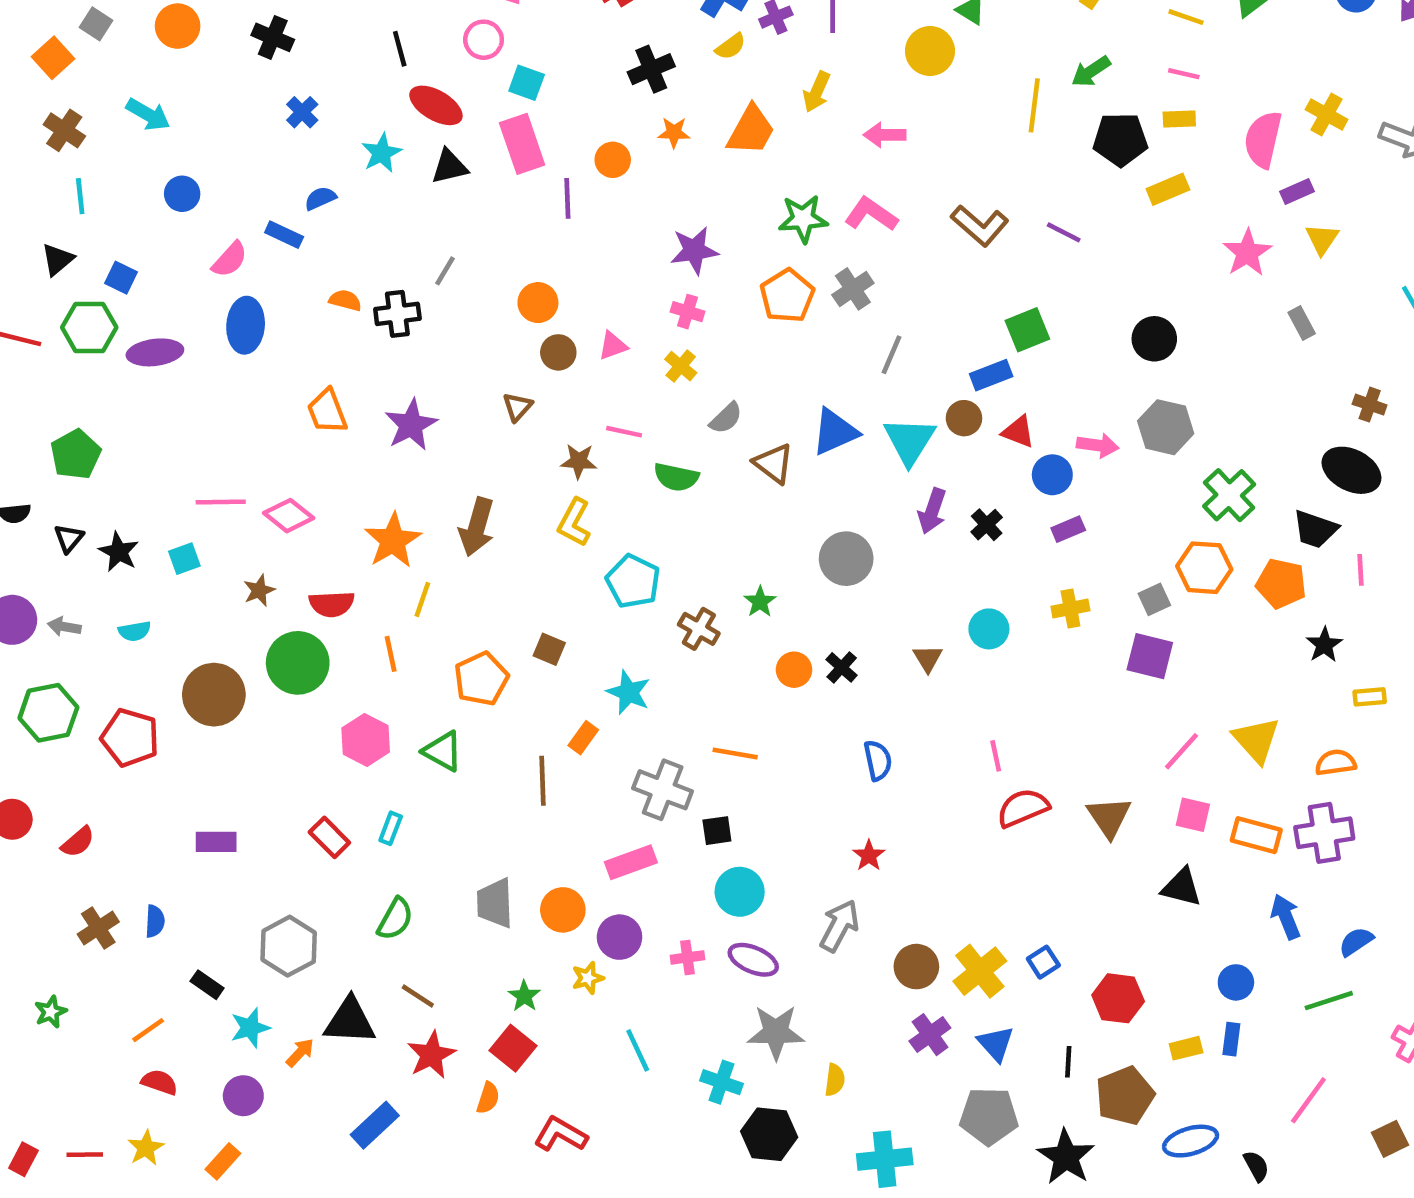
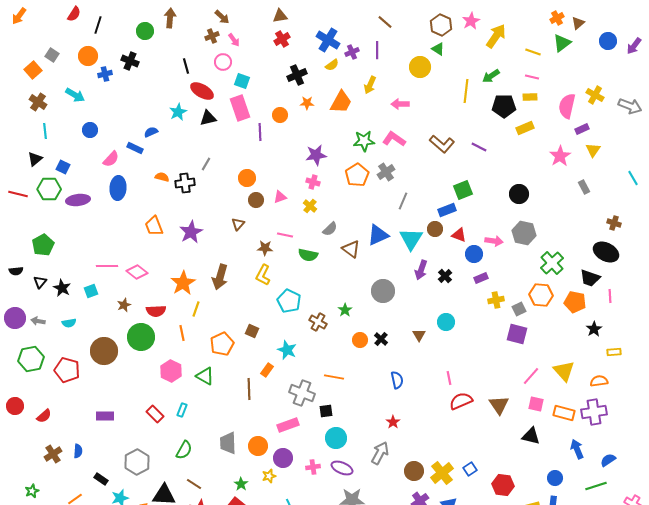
blue cross: (302, 112) -> (105, 74), moved, turned 32
yellow cross: (1070, 608) -> (496, 300), moved

